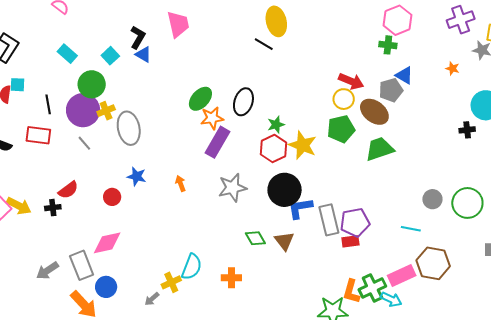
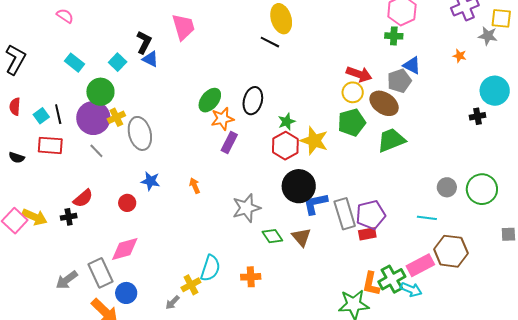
cyan square: (18, 85) -> (41, 116), moved, turned -35
purple rectangle: (217, 142) -> (229, 142), size x0.7
gray star: (232, 188) -> (246, 208), moved

